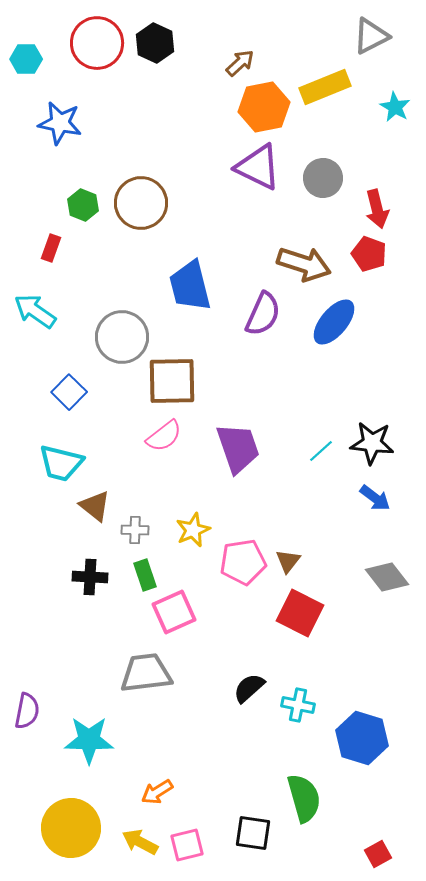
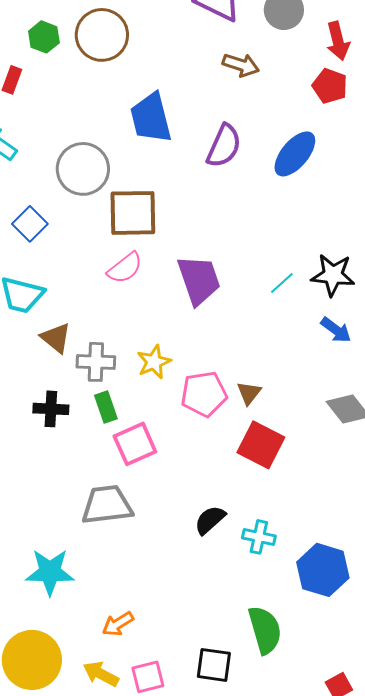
brown arrow: (304, 264) -> (241, 65), moved, size x0.7
gray cross: (135, 530) -> (96, 362), size x1.4

